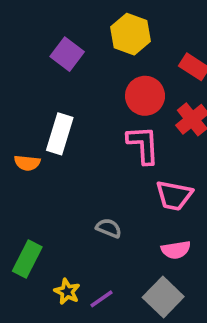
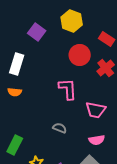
white rectangle: (60, 134) -> (17, 64), moved
pink L-shape: (143, 145) -> (68, 89), moved

